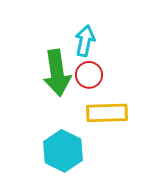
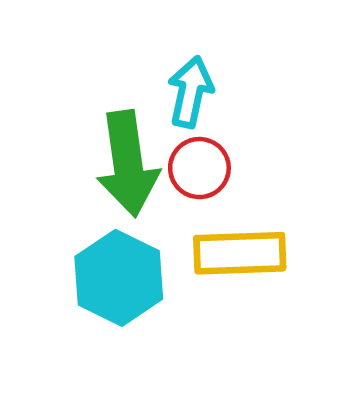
cyan hexagon: (63, 151) -> (119, 278), moved

